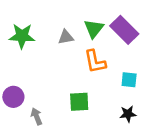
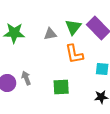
gray arrow: (37, 116) -> (26, 78), moved

